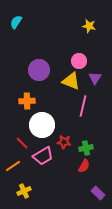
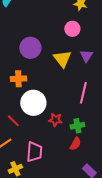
pink circle: (79, 61) -> (72, 29), moved
yellow triangle: (71, 81) -> (62, 59), turned 30
pink line: (83, 106) -> (83, 93), moved
pink trapezoid: (43, 156) -> (34, 152), moved, turned -55

